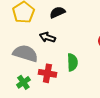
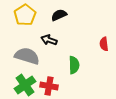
red cross: (47, 73) -> (49, 86), moved
green cross: (23, 82) -> (25, 85), size x1.5

